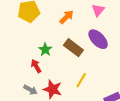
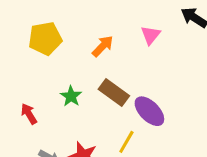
purple ellipse: (98, 39) -> (149, 111), moved
red arrow: (36, 66) -> (29, 114), moved

